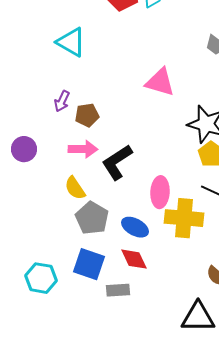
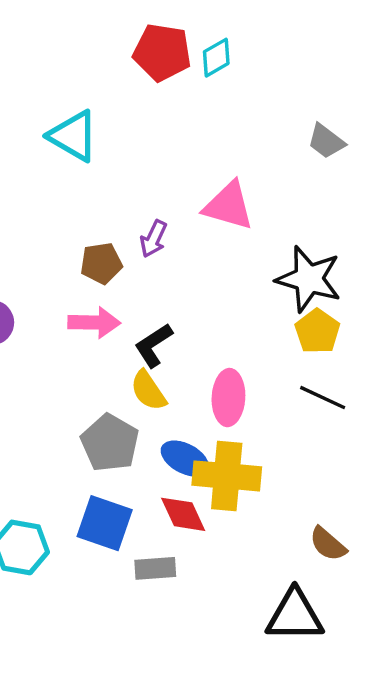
purple arrow: (62, 101) -> (154, 239), moved
black L-shape: (117, 162) -> (154, 345), size x0.7
yellow semicircle: (75, 188) -> (148, 391), moved
yellow cross: (184, 218) -> (227, 476), moved

